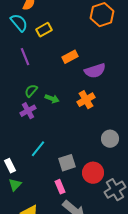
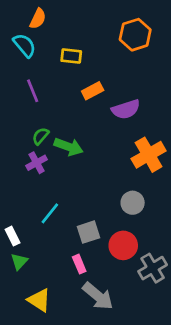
yellow rectangle: (44, 30) -> (71, 56), moved, turned 35
green arrow: (52, 99) -> (69, 147), size x1.5
orange cross: (86, 100) -> (149, 155), moved, size x1.4
gray circle: (110, 139) -> (133, 203), moved

